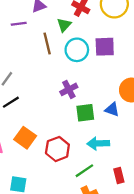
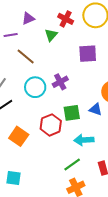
brown line: (47, 44) -> (26, 56), moved, turned -36
cyan circle: (77, 50) -> (35, 87), moved
purple cross: (69, 89) -> (60, 82), moved
red hexagon: (57, 149) -> (51, 125), moved

